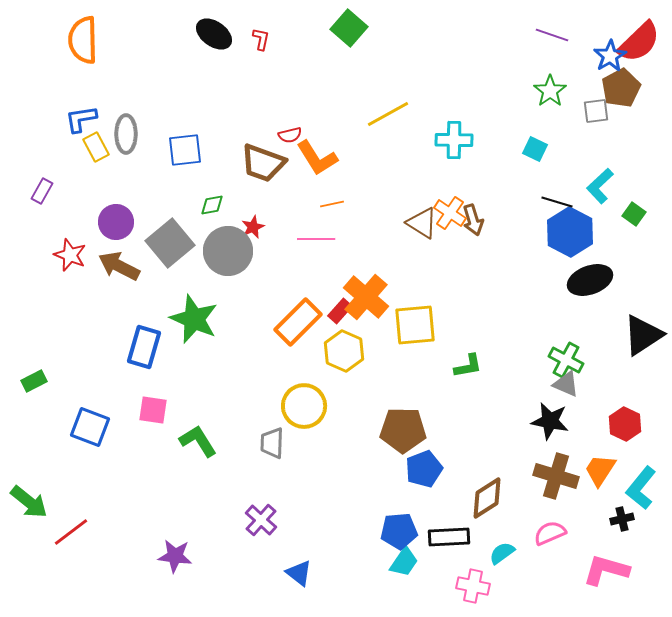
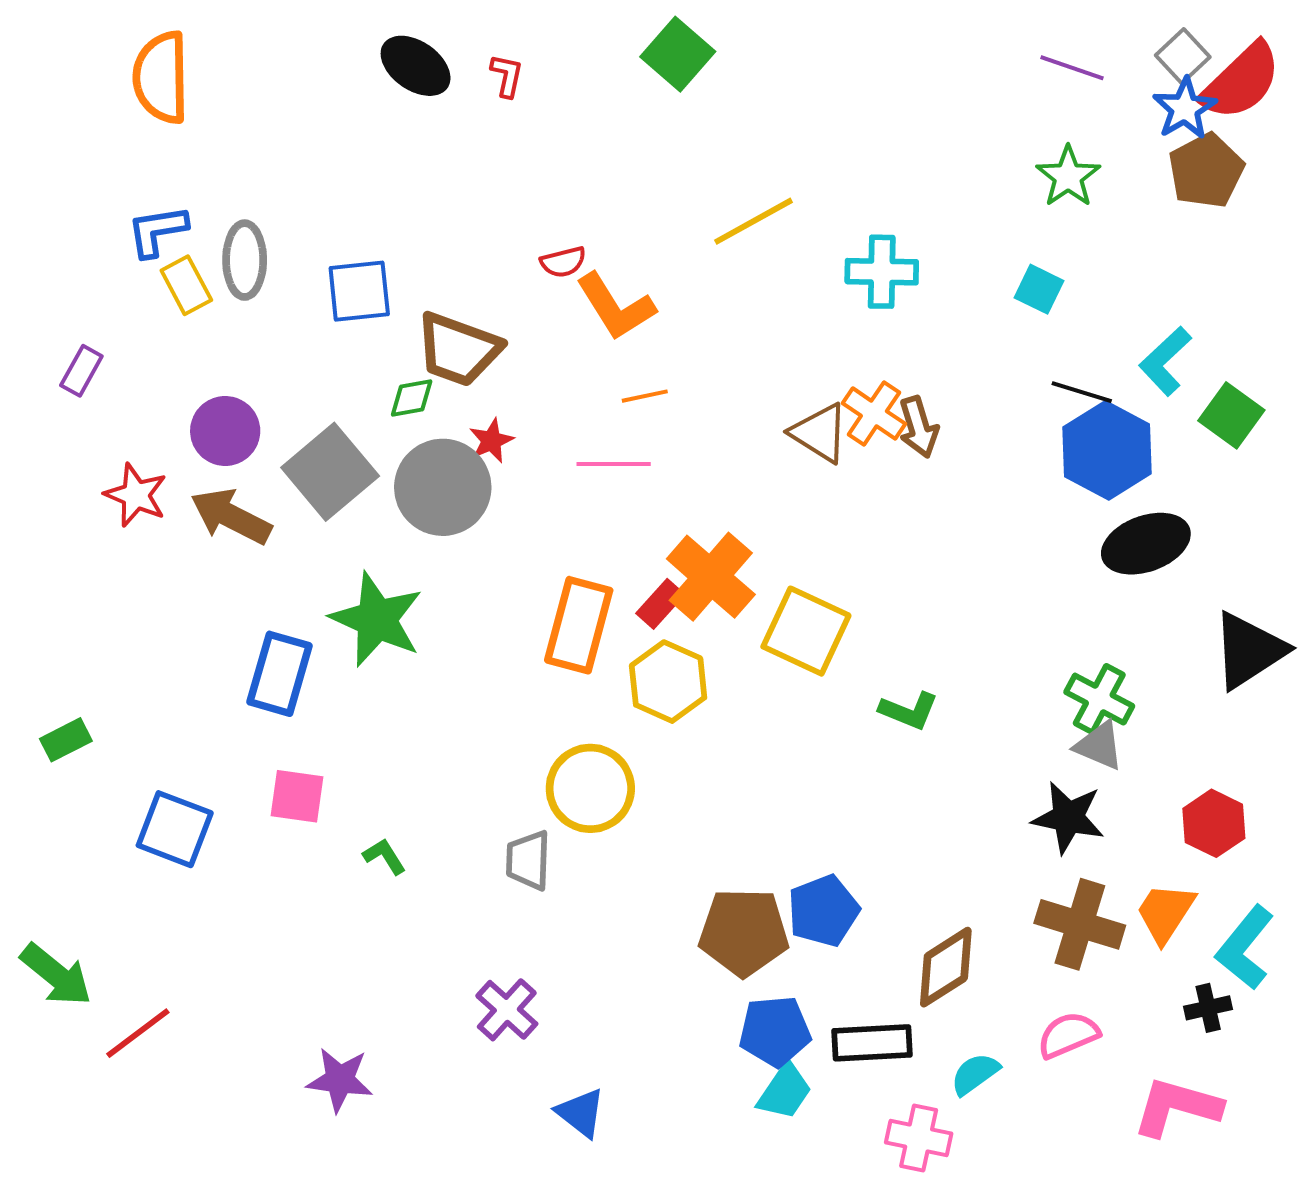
gray square: (596, 111) -> (1183, 56), moved, turned -36
brown trapezoid: (263, 163) -> (458, 349), moved
green square: (634, 214) -> (1231, 415), size x1.4
orange rectangle: (298, 322) -> (579, 625), turned -30
yellow square: (415, 325) -> (806, 631), turned 30
green L-shape: (468, 366) -> (909, 711), turned 32
brown pentagon: (403, 430) -> (744, 932), moved
green L-shape: (198, 441) -> (384, 856), size x0.6

